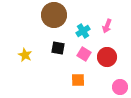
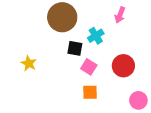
pink arrow: (107, 26) -> (120, 15), moved
black square: (58, 48) -> (75, 48), moved
pink square: (84, 54) -> (89, 67), moved

